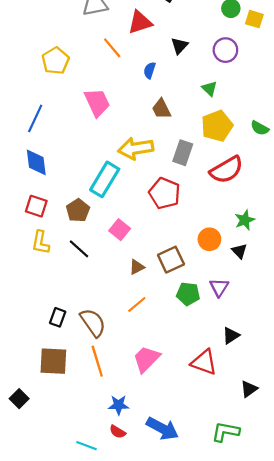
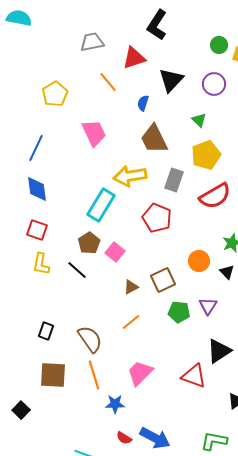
black triangle: (180, 46) -> (171, 80), size x1.5
brown trapezoid: (161, 109) -> (154, 139), size x1.5
brown pentagon: (78, 210) -> (89, 243), moved
black rectangle: (58, 317) -> (46, 331), moved
black triangle: (231, 335) -> (219, 351), size x1.5
blue star: (119, 405) -> (115, 404), moved
red semicircle: (118, 432) -> (124, 438), moved

